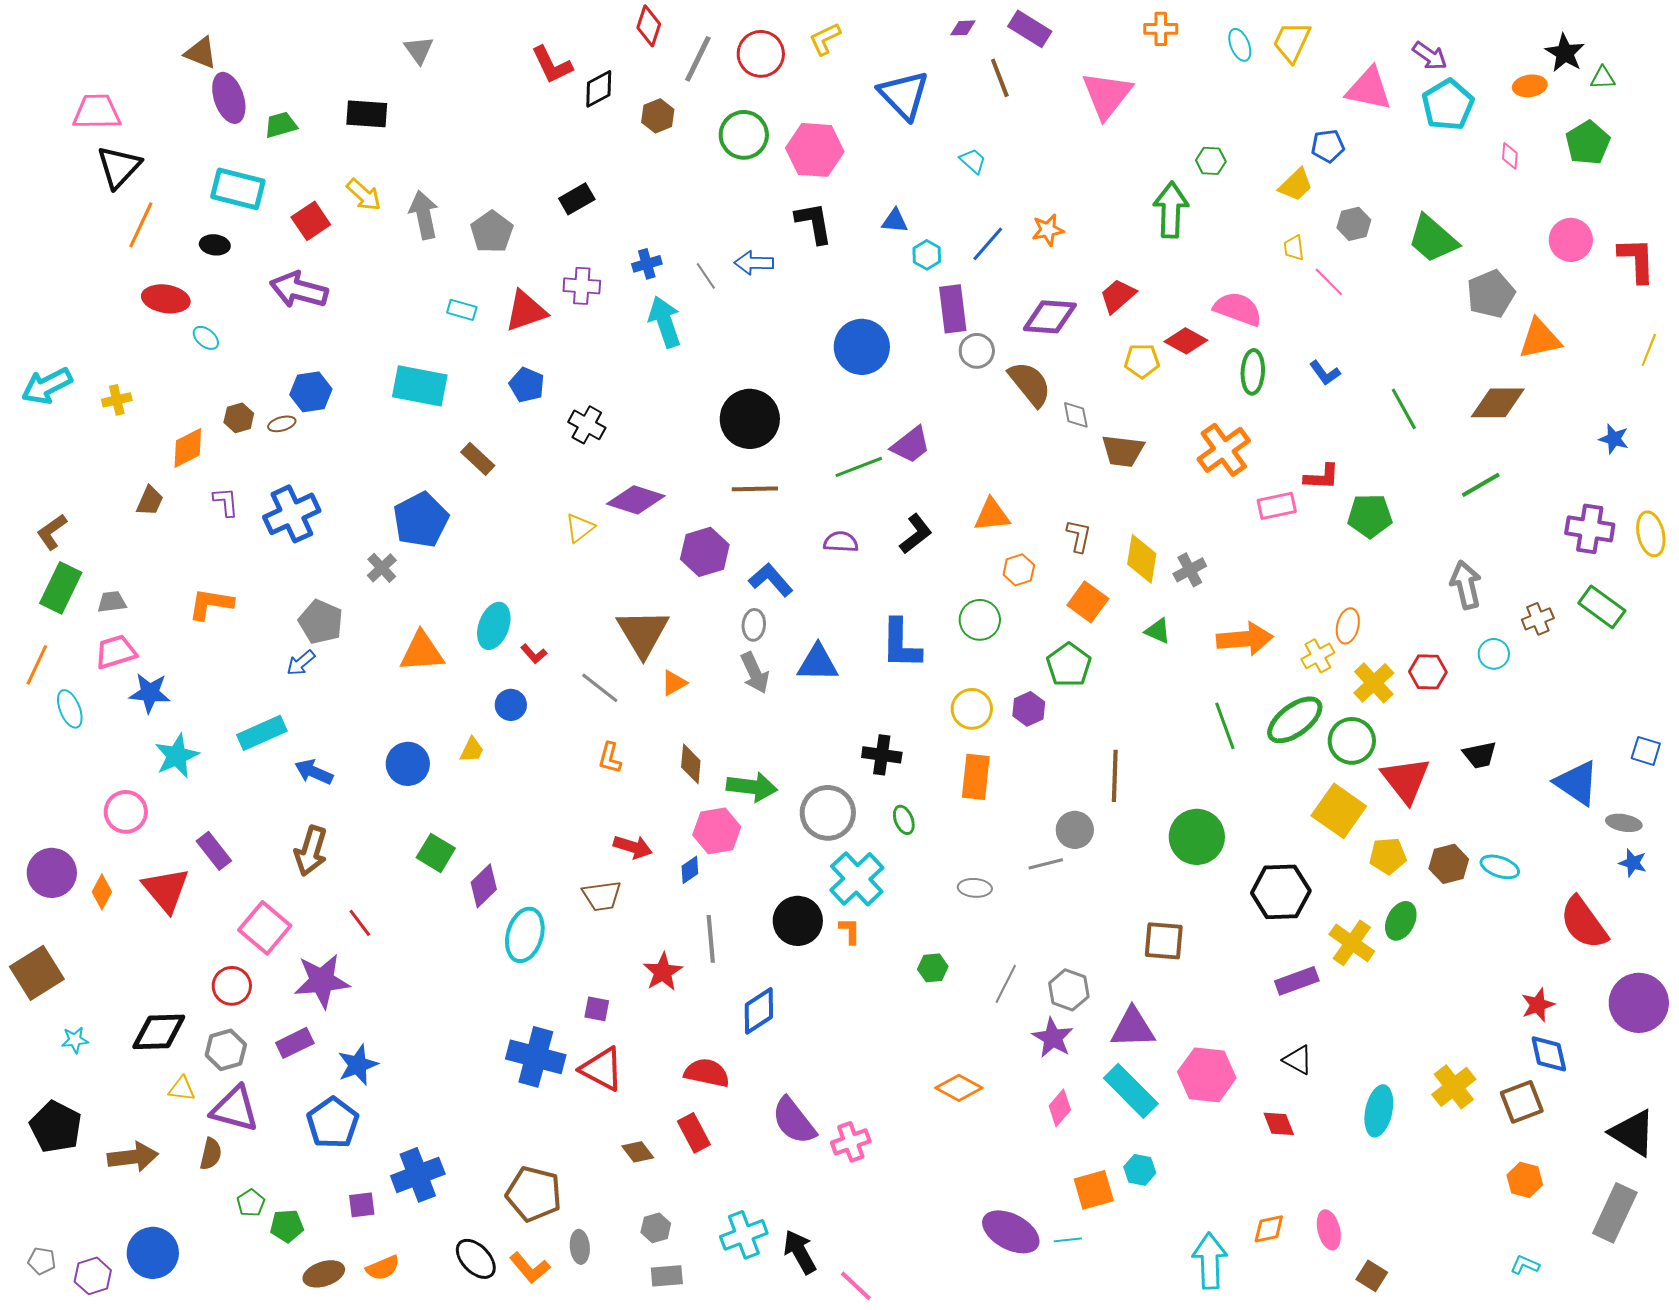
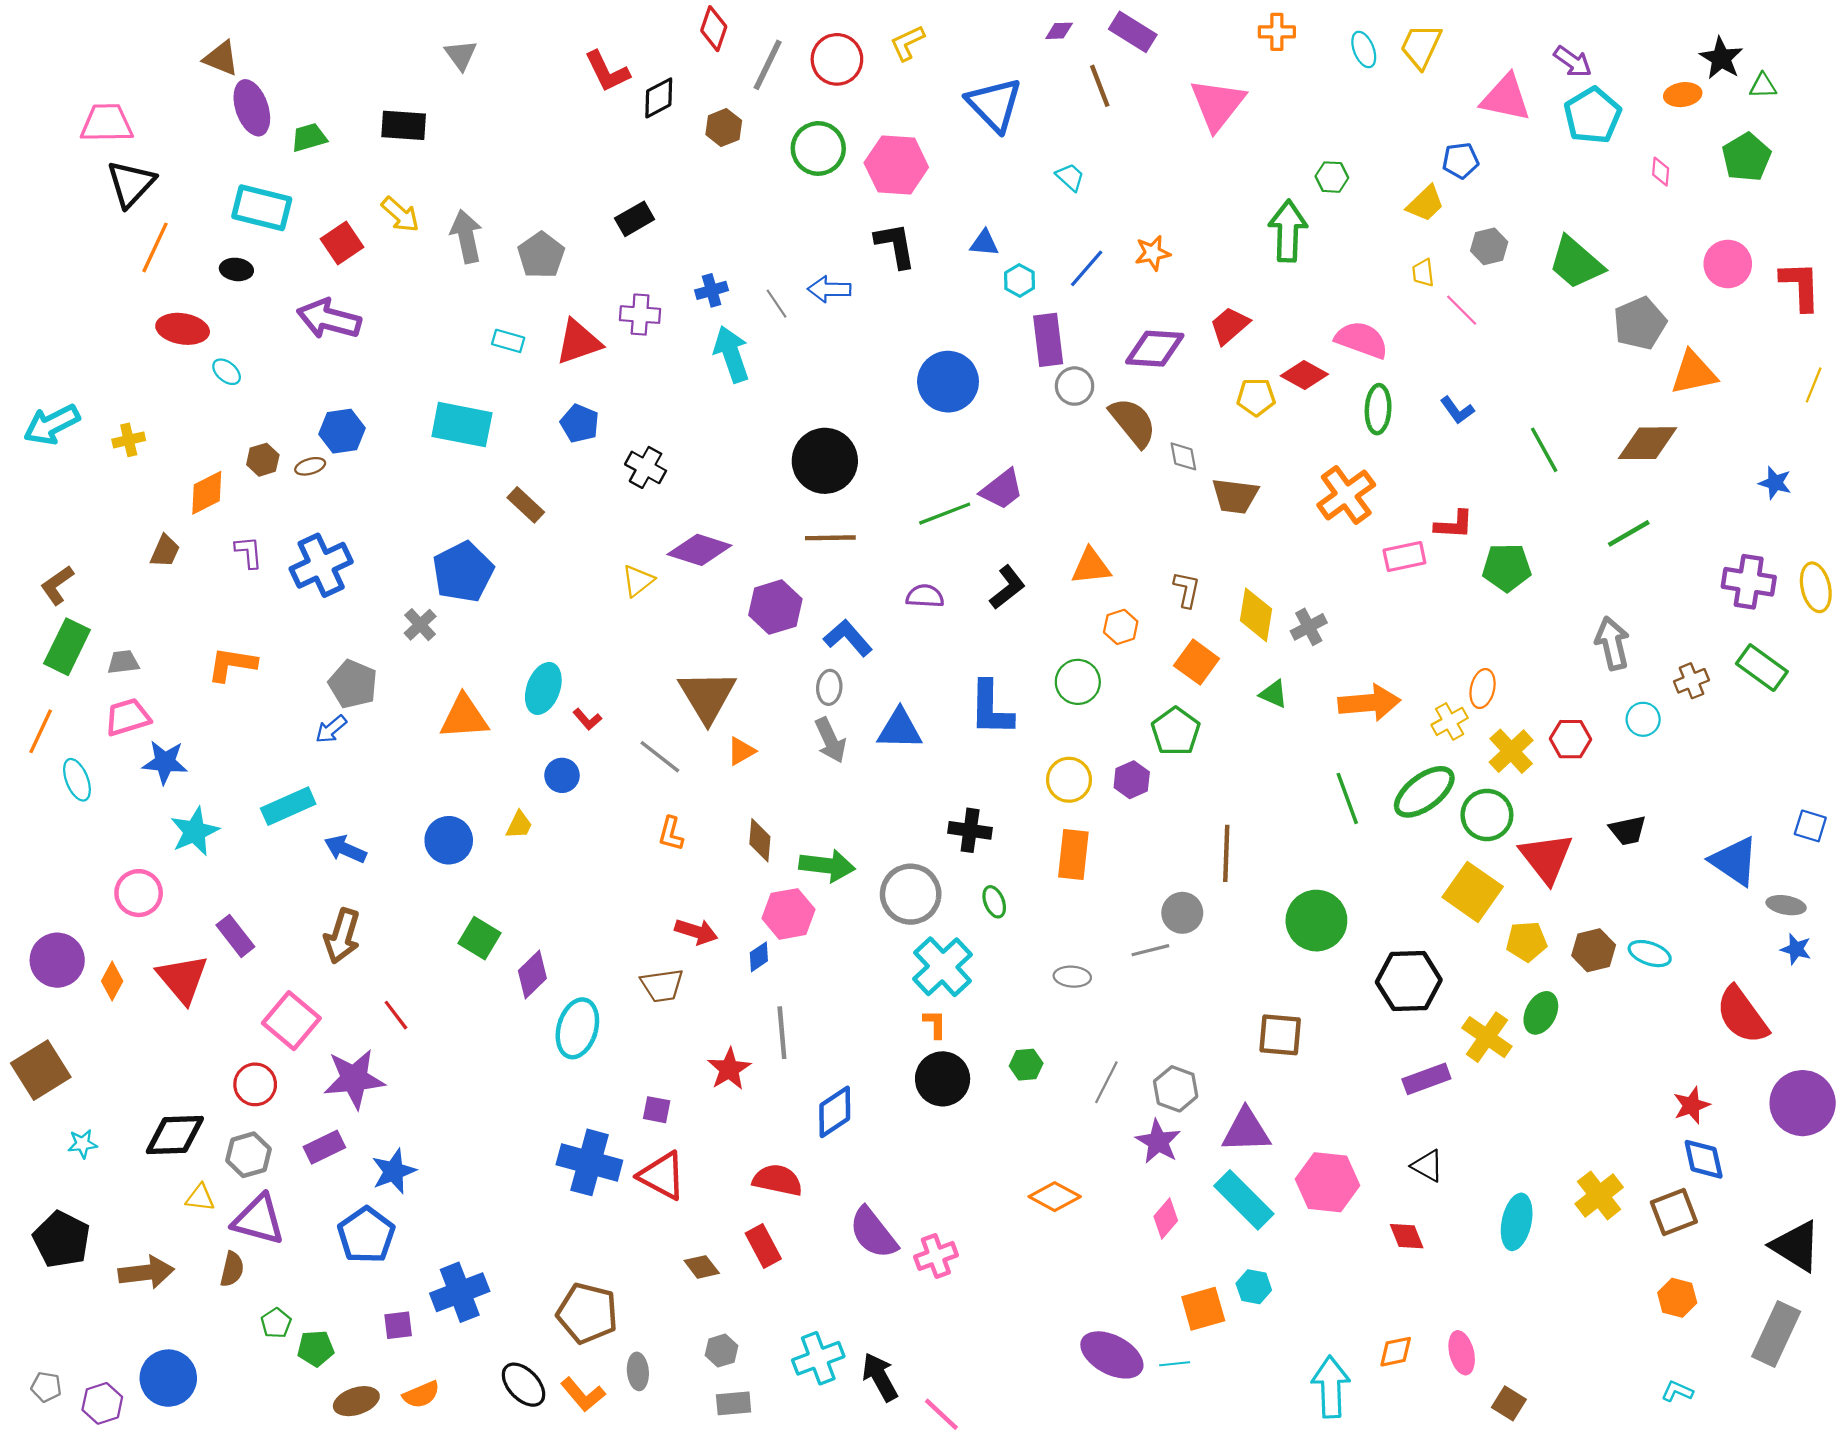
black circle: (798, 921) -> (943, 1079), moved

